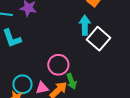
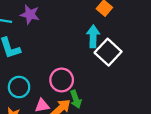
cyan circle: (22, 84) -> (19, 87), moved

